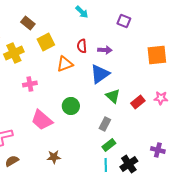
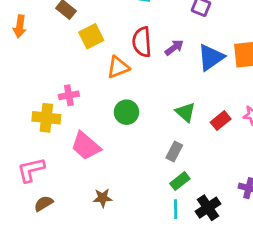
red semicircle: (82, 46) -> (142, 42), size x1.5
purple arrow: (105, 50) -> (174, 48), turned -40
yellow cross: (14, 53) -> (46, 118), moved, turned 30
blue triangle: (100, 74) -> (211, 57), moved
green circle: (71, 106) -> (126, 112), moved

